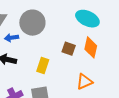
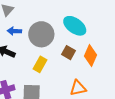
cyan ellipse: (87, 19) -> (75, 26), moved
gray circle: (32, 23) -> (41, 34), moved

